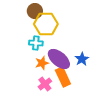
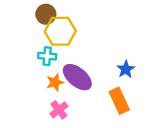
blue star: (82, 59) -> (126, 69), moved
orange rectangle: (63, 77) -> (119, 101), moved

